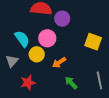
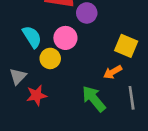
gray triangle: (12, 61) -> (18, 76), moved
orange arrow: (59, 62) -> (113, 72), moved
green arrow: (71, 83) -> (94, 99), size x1.5

